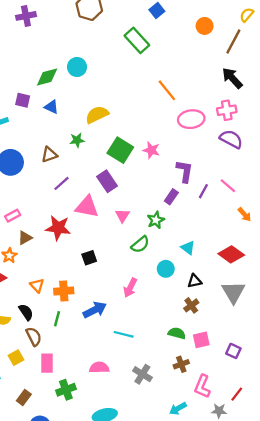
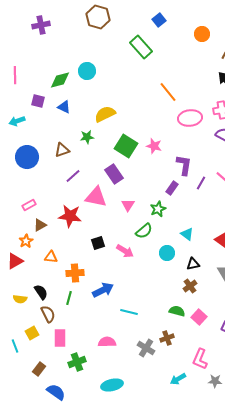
orange triangle: (37, 285) -> (51, 257), moved, turned -40
pink arrow: (130, 288) -> (125, 251), moved, turned -84
pink square: (201, 340) -> (199, 317), turned -35
brown cross: (181, 364) -> (167, 338), moved

